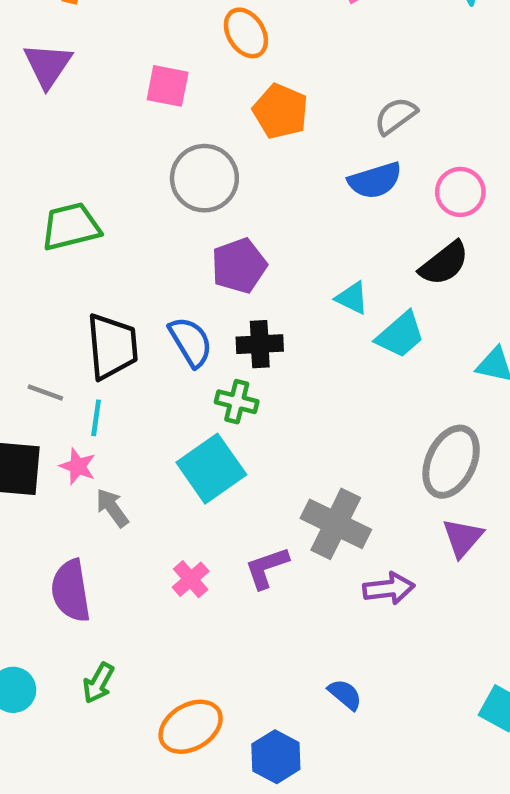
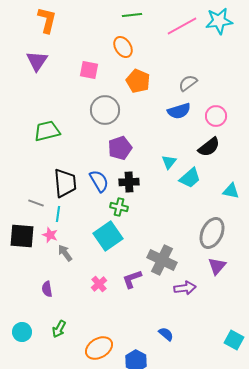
cyan triangle: (352, 298) -> (169, 162), turned 42
purple semicircle: (71, 591) -> (47, 289), size x0.6

